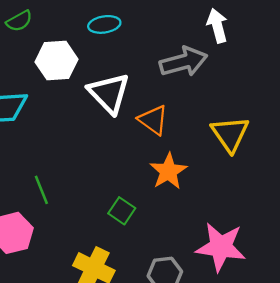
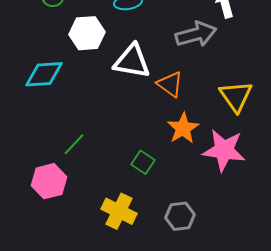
white triangle: (109, 93) -> (132, 61), turned -36
green line: (41, 190) -> (74, 144), turned 65
pink star: (221, 247) -> (224, 150), moved

